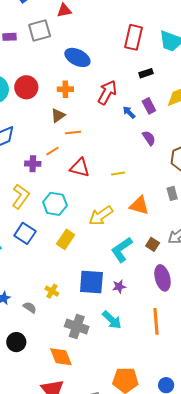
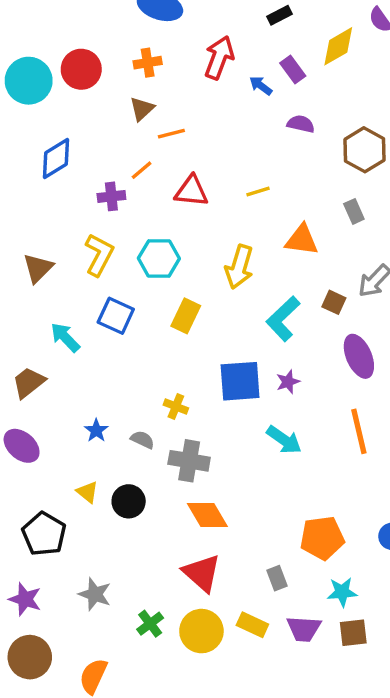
purple semicircle: (149, 138) -> (301, 124), turned -35
yellow arrow: (101, 216) -> (239, 267), turned -30
gray cross: (77, 327) -> (189, 461), moved

